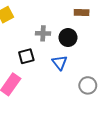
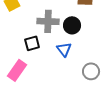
gray cross: (43, 33) -> (48, 21), size x1.5

